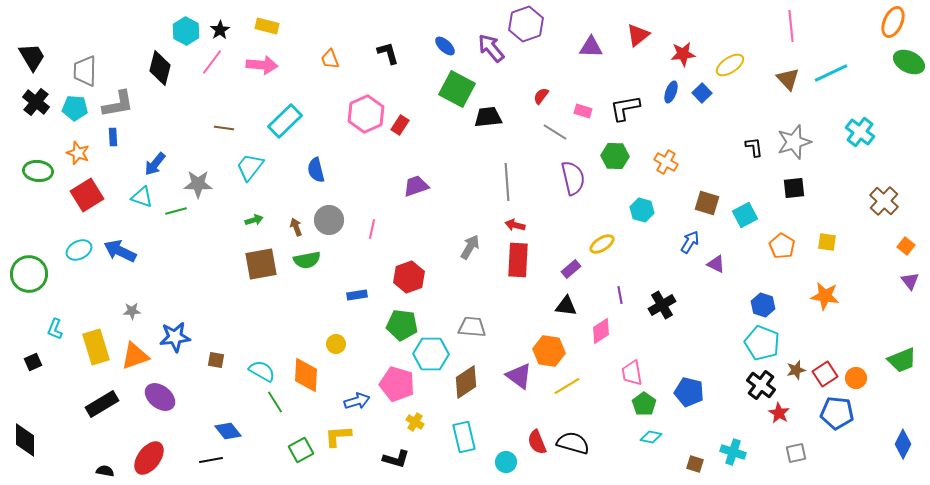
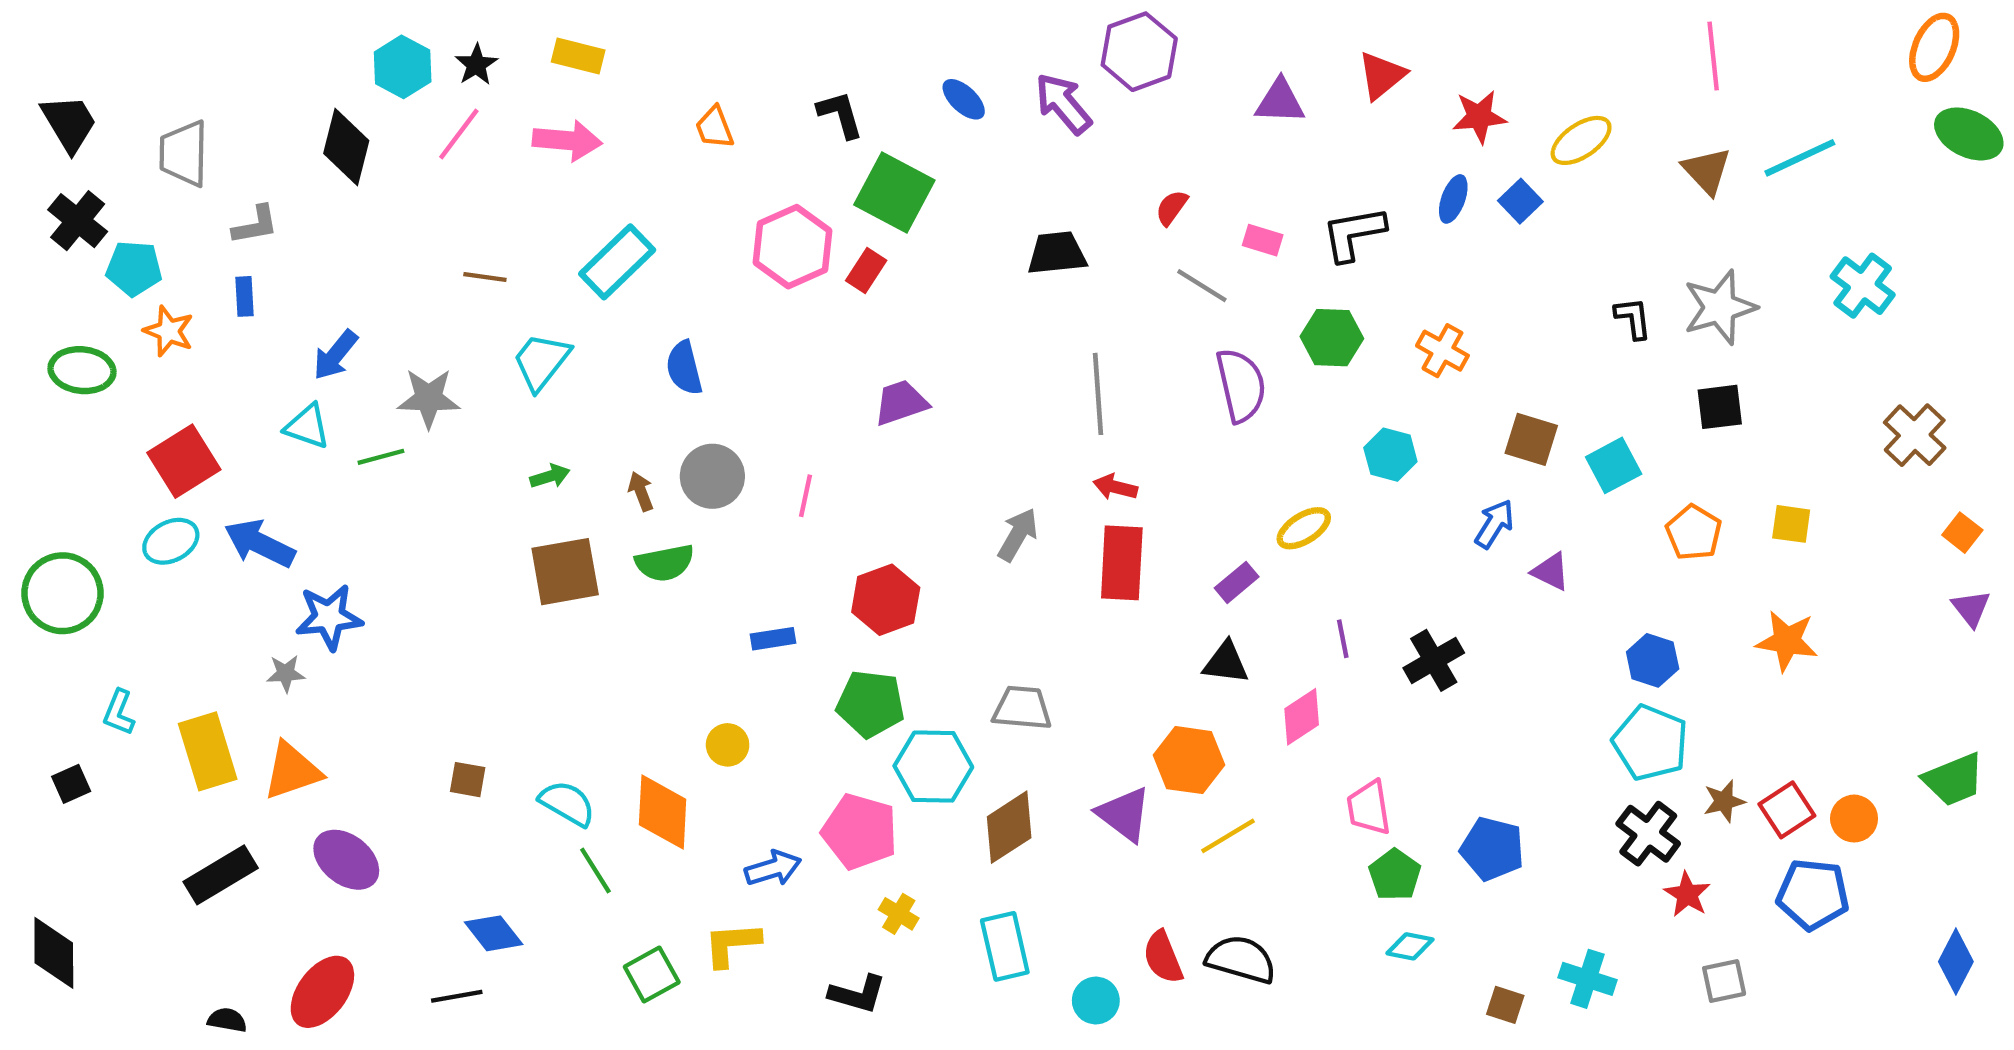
green square: (457, 89) -> (894, 192), moved
gray L-shape: (118, 104) -> (255, 225), size x0.7
cyan pentagon: (75, 108) -> (134, 268), moved
red square: (87, 195) -> (184, 461), moved
blue star: (175, 337) -> (329, 617), moved

